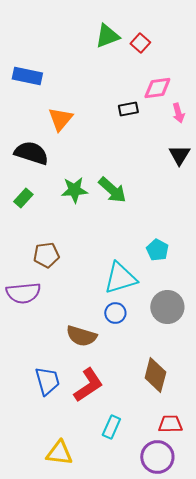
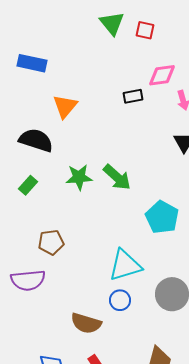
green triangle: (107, 36) -> (112, 23), turned -48
red square: (140, 43) -> (145, 30), turned -30
cyan pentagon: (157, 250) -> (162, 217), moved, size x1.5

